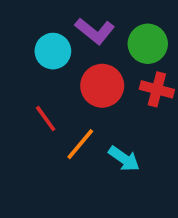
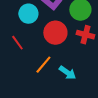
red line: (46, 119) -> (17, 43), moved

